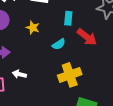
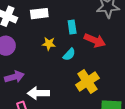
yellow star: (33, 28) -> (49, 44), moved
white arrow: (19, 74) -> (38, 93), size x1.5

